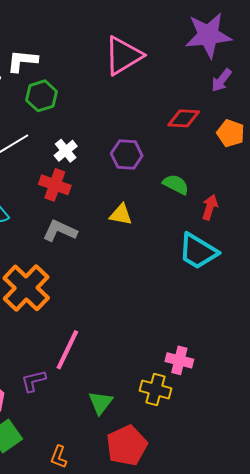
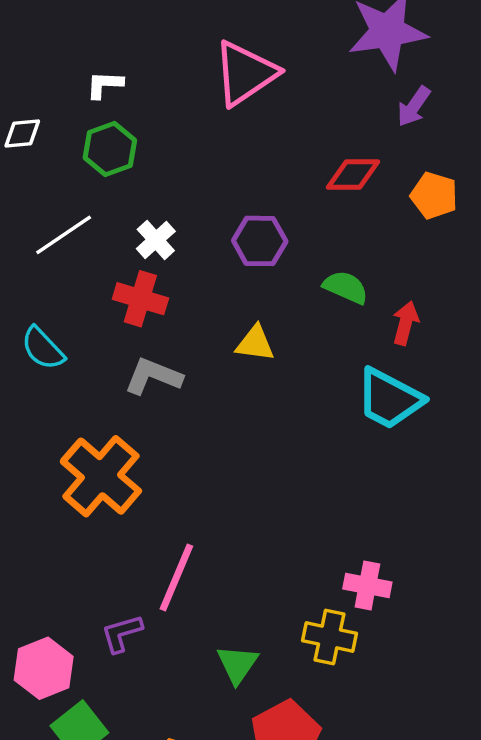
white L-shape: (22, 61) -> (105, 85), moved, size x0.7

